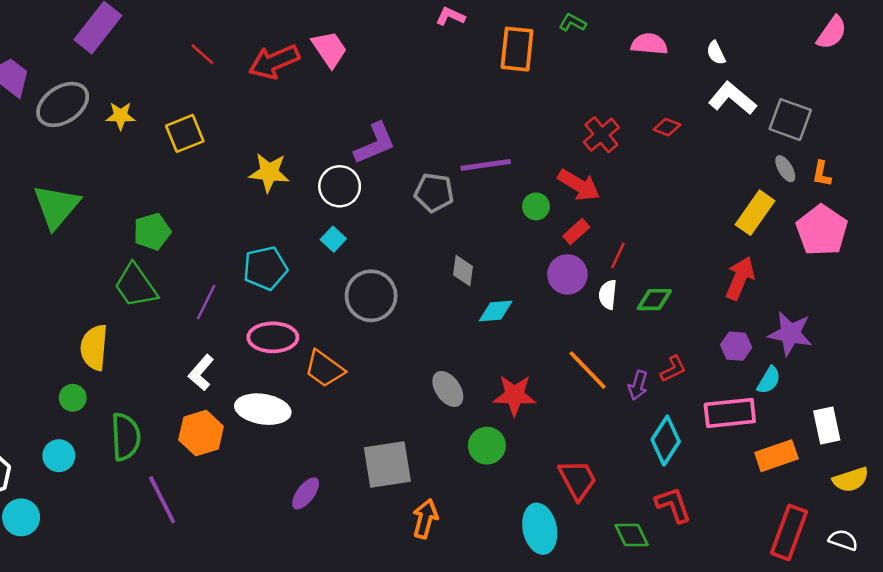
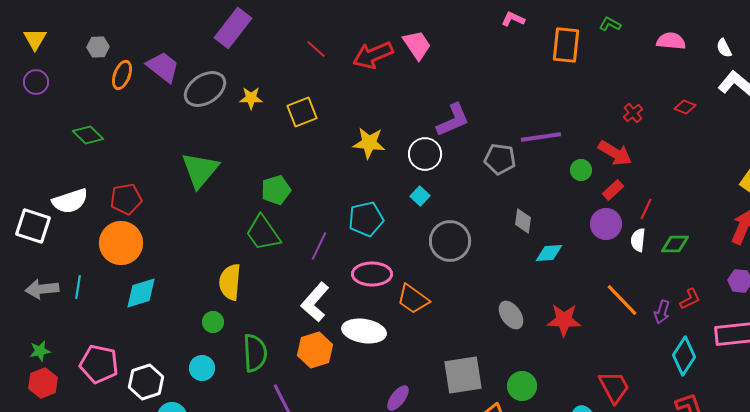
red cross: (601, 135) -> (633, 113), size x0.7
white L-shape: (201, 373) -> (315, 302), size x1.4
green circle: (487, 446) -> (522, 386), moved

